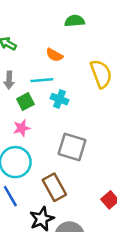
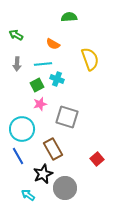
green square: (25, 102) -> (37, 85), moved
pink star: (22, 128) -> (40, 104), moved

